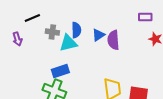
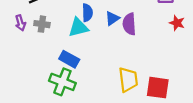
gray cross: (52, 32) -> (42, 24), moved
blue rectangle: (60, 71) -> (69, 59), turned 48

